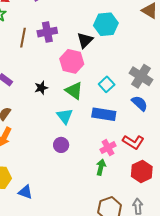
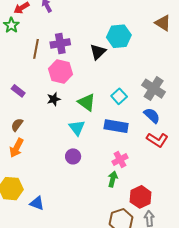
pink hexagon: (72, 61) -> (61, 72), moved
red L-shape: (133, 142) -> (157, 140), moved
red hexagon: (142, 171) -> (141, 197), moved

